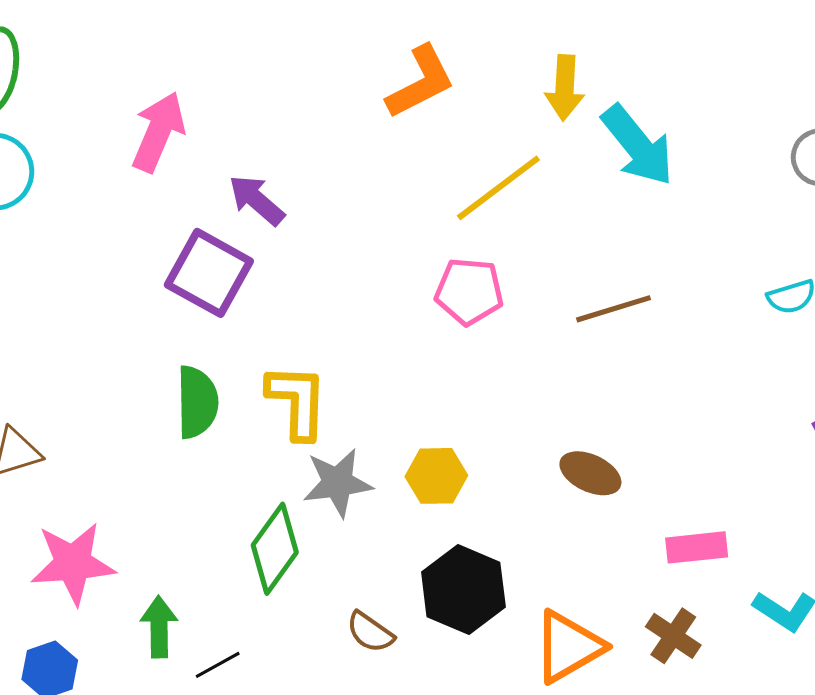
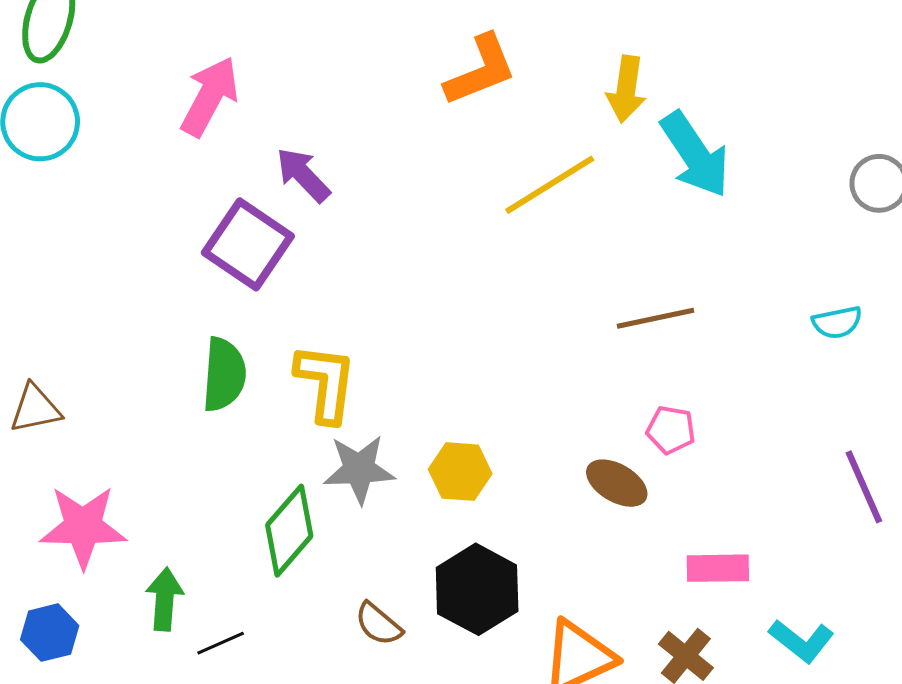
pink pentagon: (469, 291) -> (671, 430), moved, size x0.7

